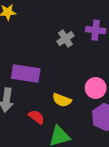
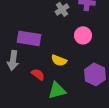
pink circle: (96, 88) -> (83, 35), moved

